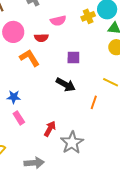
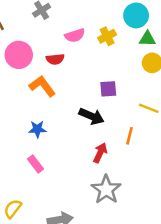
yellow cross: (88, 16) -> (107, 36), moved
purple square: (73, 58) -> (108, 89), moved
blue star: (14, 97) -> (37, 129), moved
red arrow: (50, 129) -> (100, 153), moved

